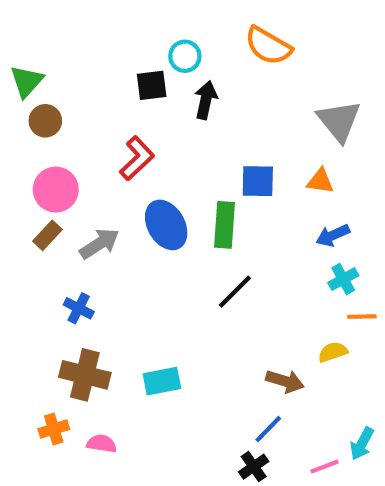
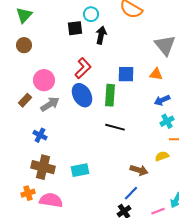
green triangle: (27, 81) -> (24, 15), moved
red L-shape: (137, 158) -> (83, 68), moved
pink circle: (56, 190) -> (44, 80), moved
black line: (235, 292) -> (115, 127), turned 60
pink semicircle: (102, 444) -> (51, 200), size x1.6

